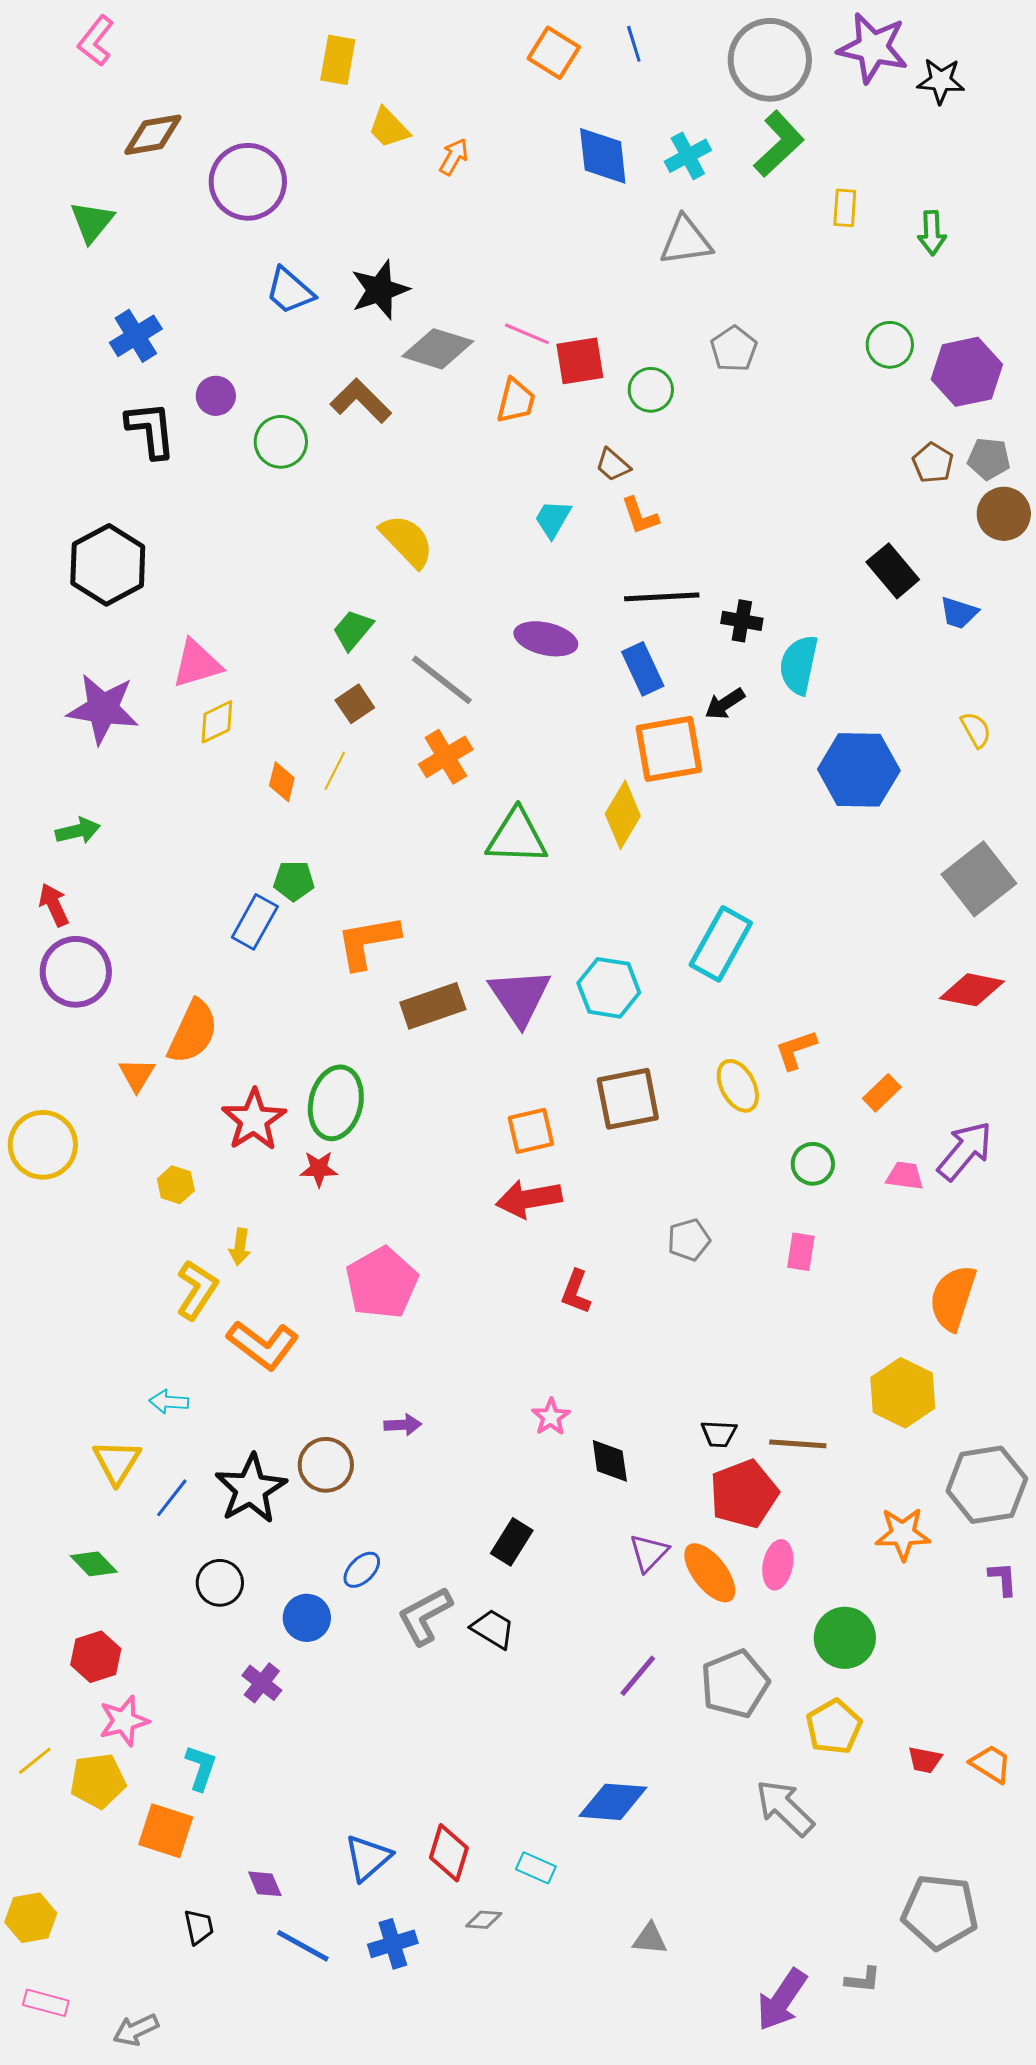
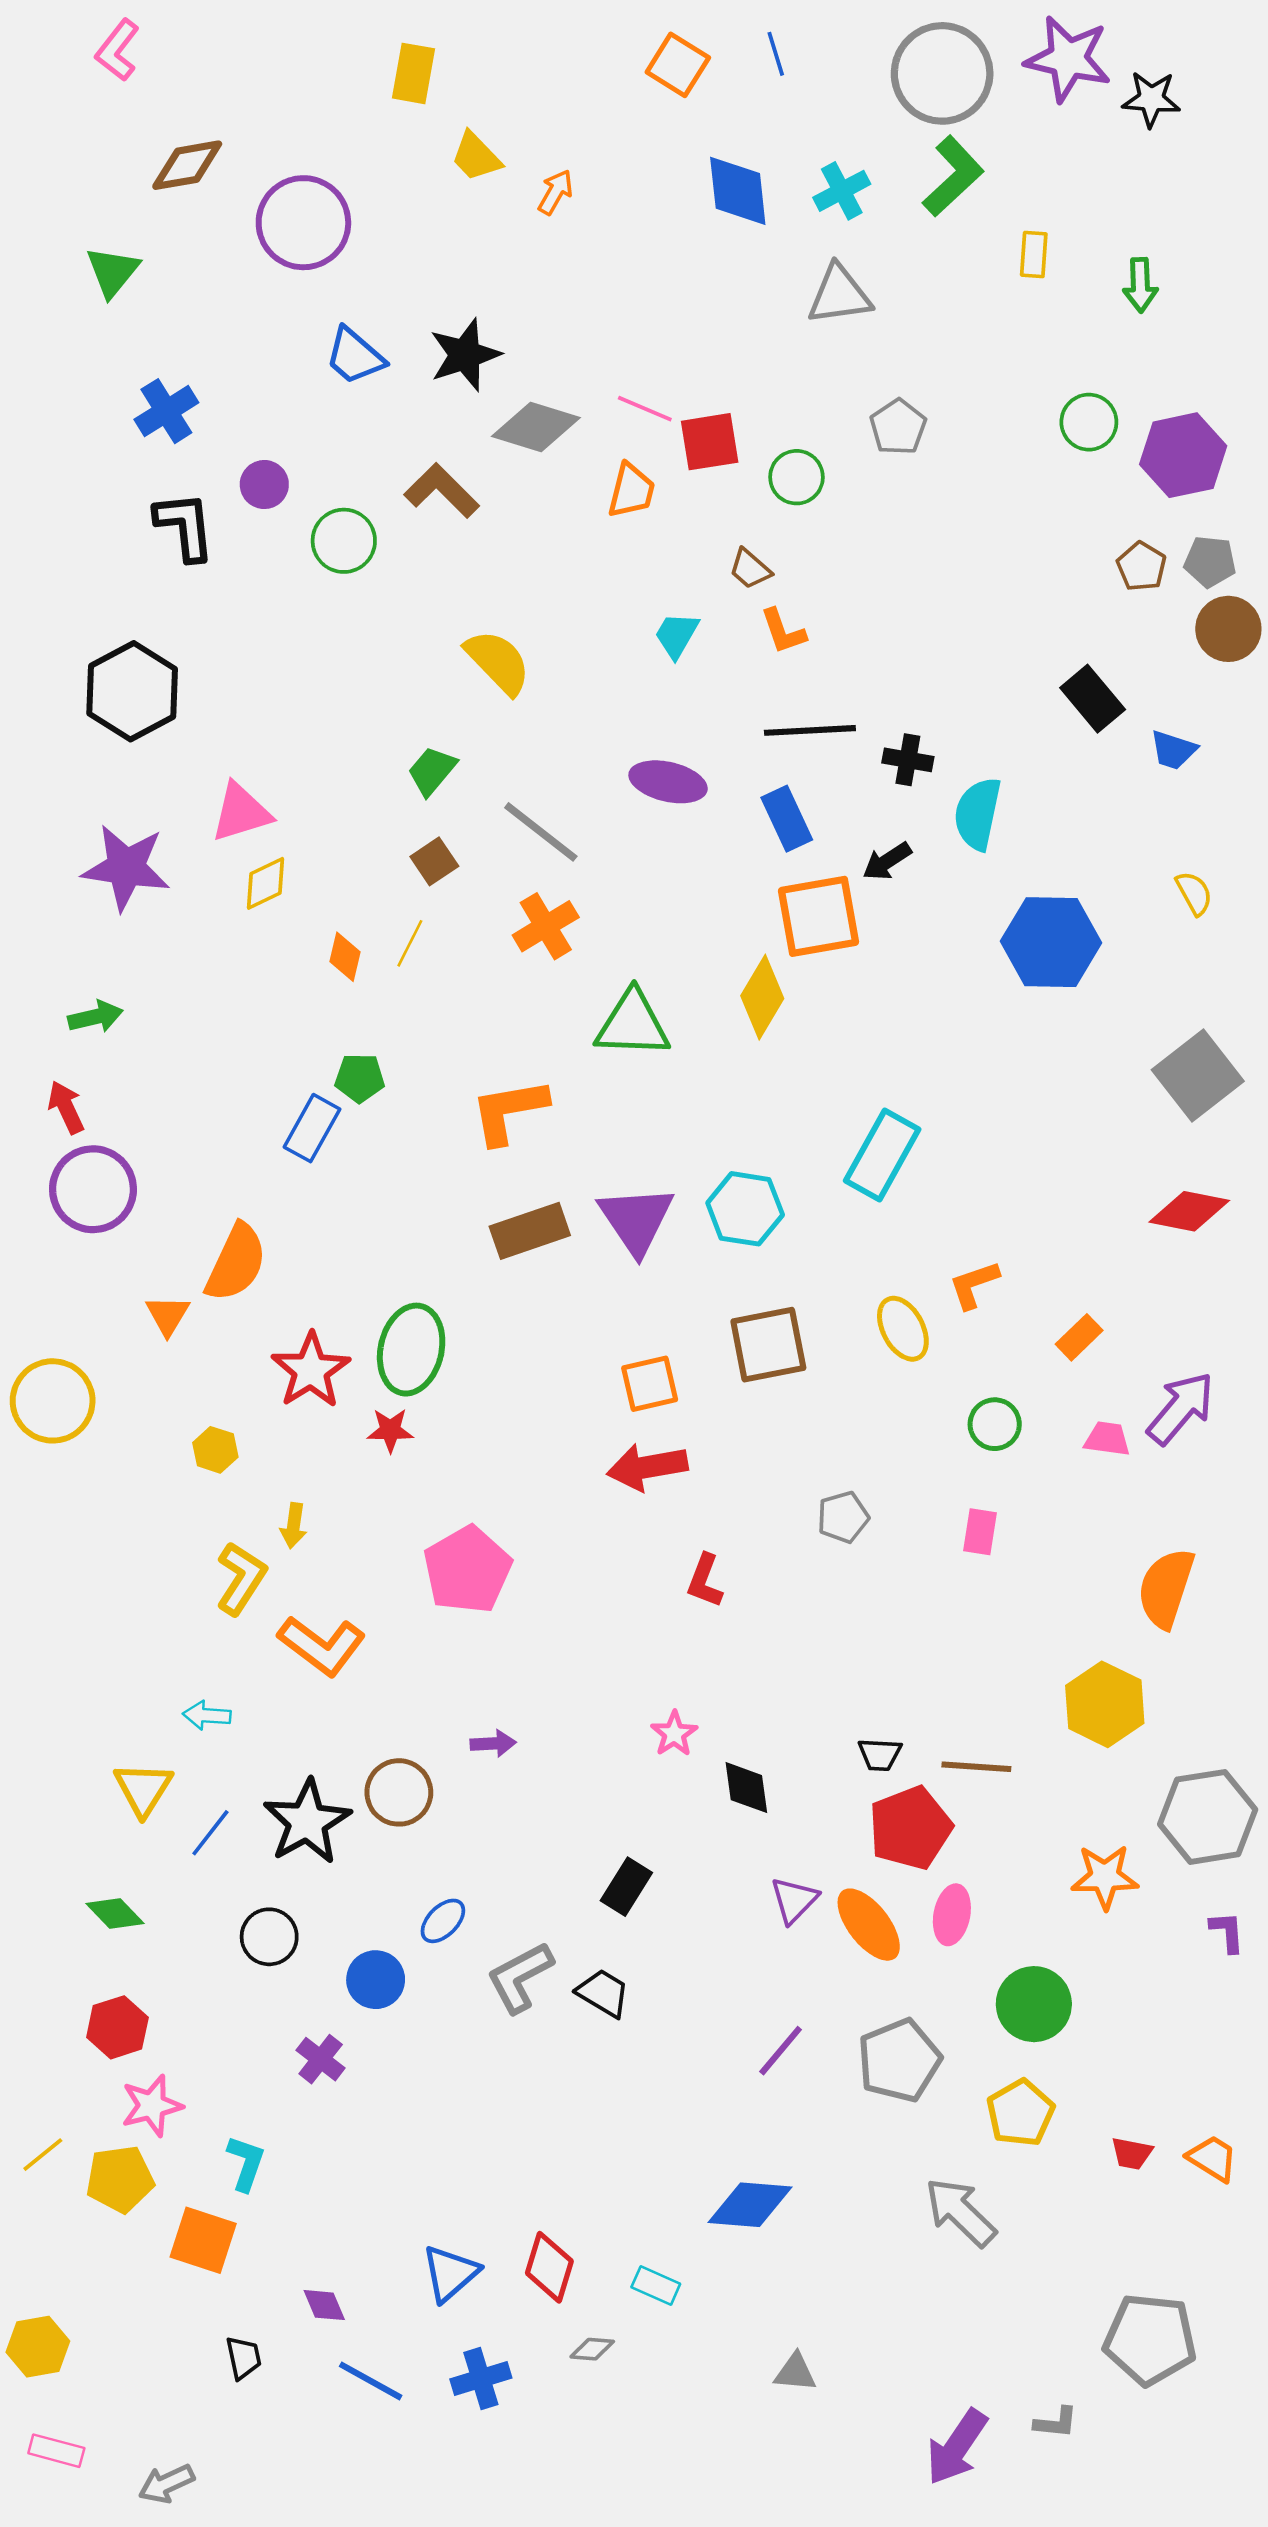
orange L-shape: (368, 942) -> (509, 1111), moved

